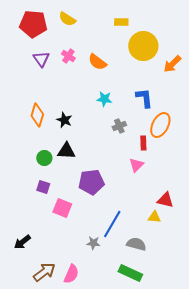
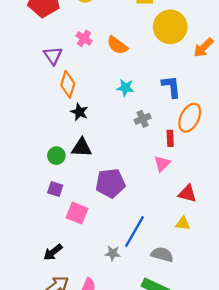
purple triangle: (41, 59) -> (53, 56), moved
orange diamond: (37, 115) -> (68, 84), moved
red triangle: (165, 200) -> (187, 194), moved
black arrow: (22, 242) -> (53, 252), moved

